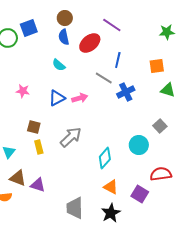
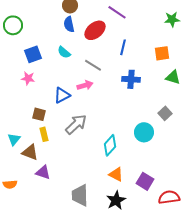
blue square: (29, 28) -> (33, 54), moved
gray line: (104, 78) -> (93, 65), moved
blue cross: (126, 92) -> (131, 79), turned 30
blue triangle: (57, 98) -> (62, 95), moved
red semicircle: (161, 174) -> (169, 197), moved
brown triangle: (18, 178) -> (30, 152), moved

